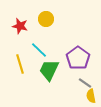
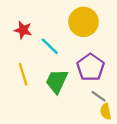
yellow circle: (46, 19) -> (84, 22), moved, size x1.6
cyan line: (39, 50) -> (50, 46), moved

